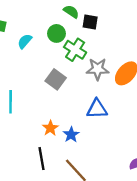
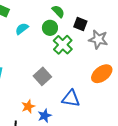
green semicircle: (71, 12) -> (58, 11), moved
gray star: (98, 69) -> (98, 39), moved
gray square: (56, 79) -> (42, 76), moved

